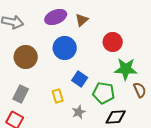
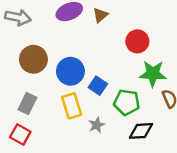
blue circle: (65, 48) -> (70, 71), moved
yellow rectangle: (58, 96) -> (72, 106), size x1.5

